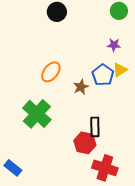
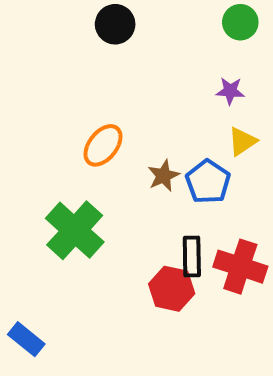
blue pentagon: (103, 75) -> (208, 182), moved
red cross: (105, 168) -> (240, 267), moved

